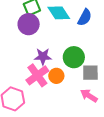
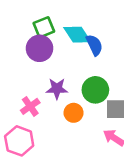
blue semicircle: (85, 17) -> (94, 45), moved, turned -54
pink cross: (37, 75) -> (30, 106), moved, size x0.7

